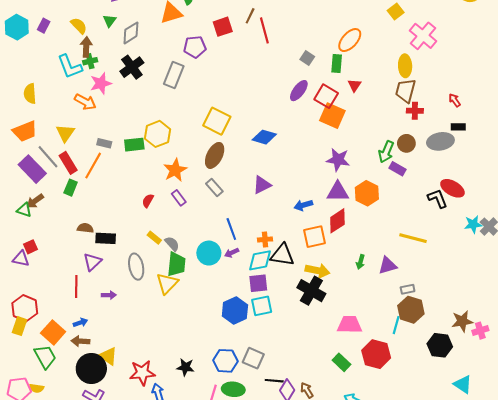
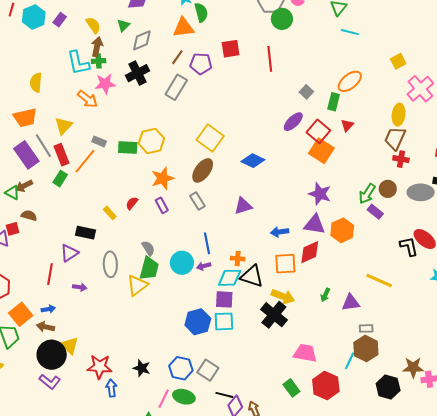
brown line: (250, 16) -> (177, 57), moved
brown semicircle: (85, 228) -> (29, 216), moved
yellow rectangle: (154, 238) -> (110, 213), moved

